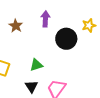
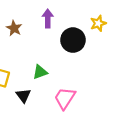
black triangle: (31, 86) -> (23, 96), moved

